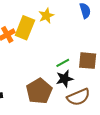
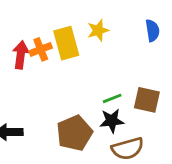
yellow rectangle: (25, 28) -> (66, 43), turned -45

